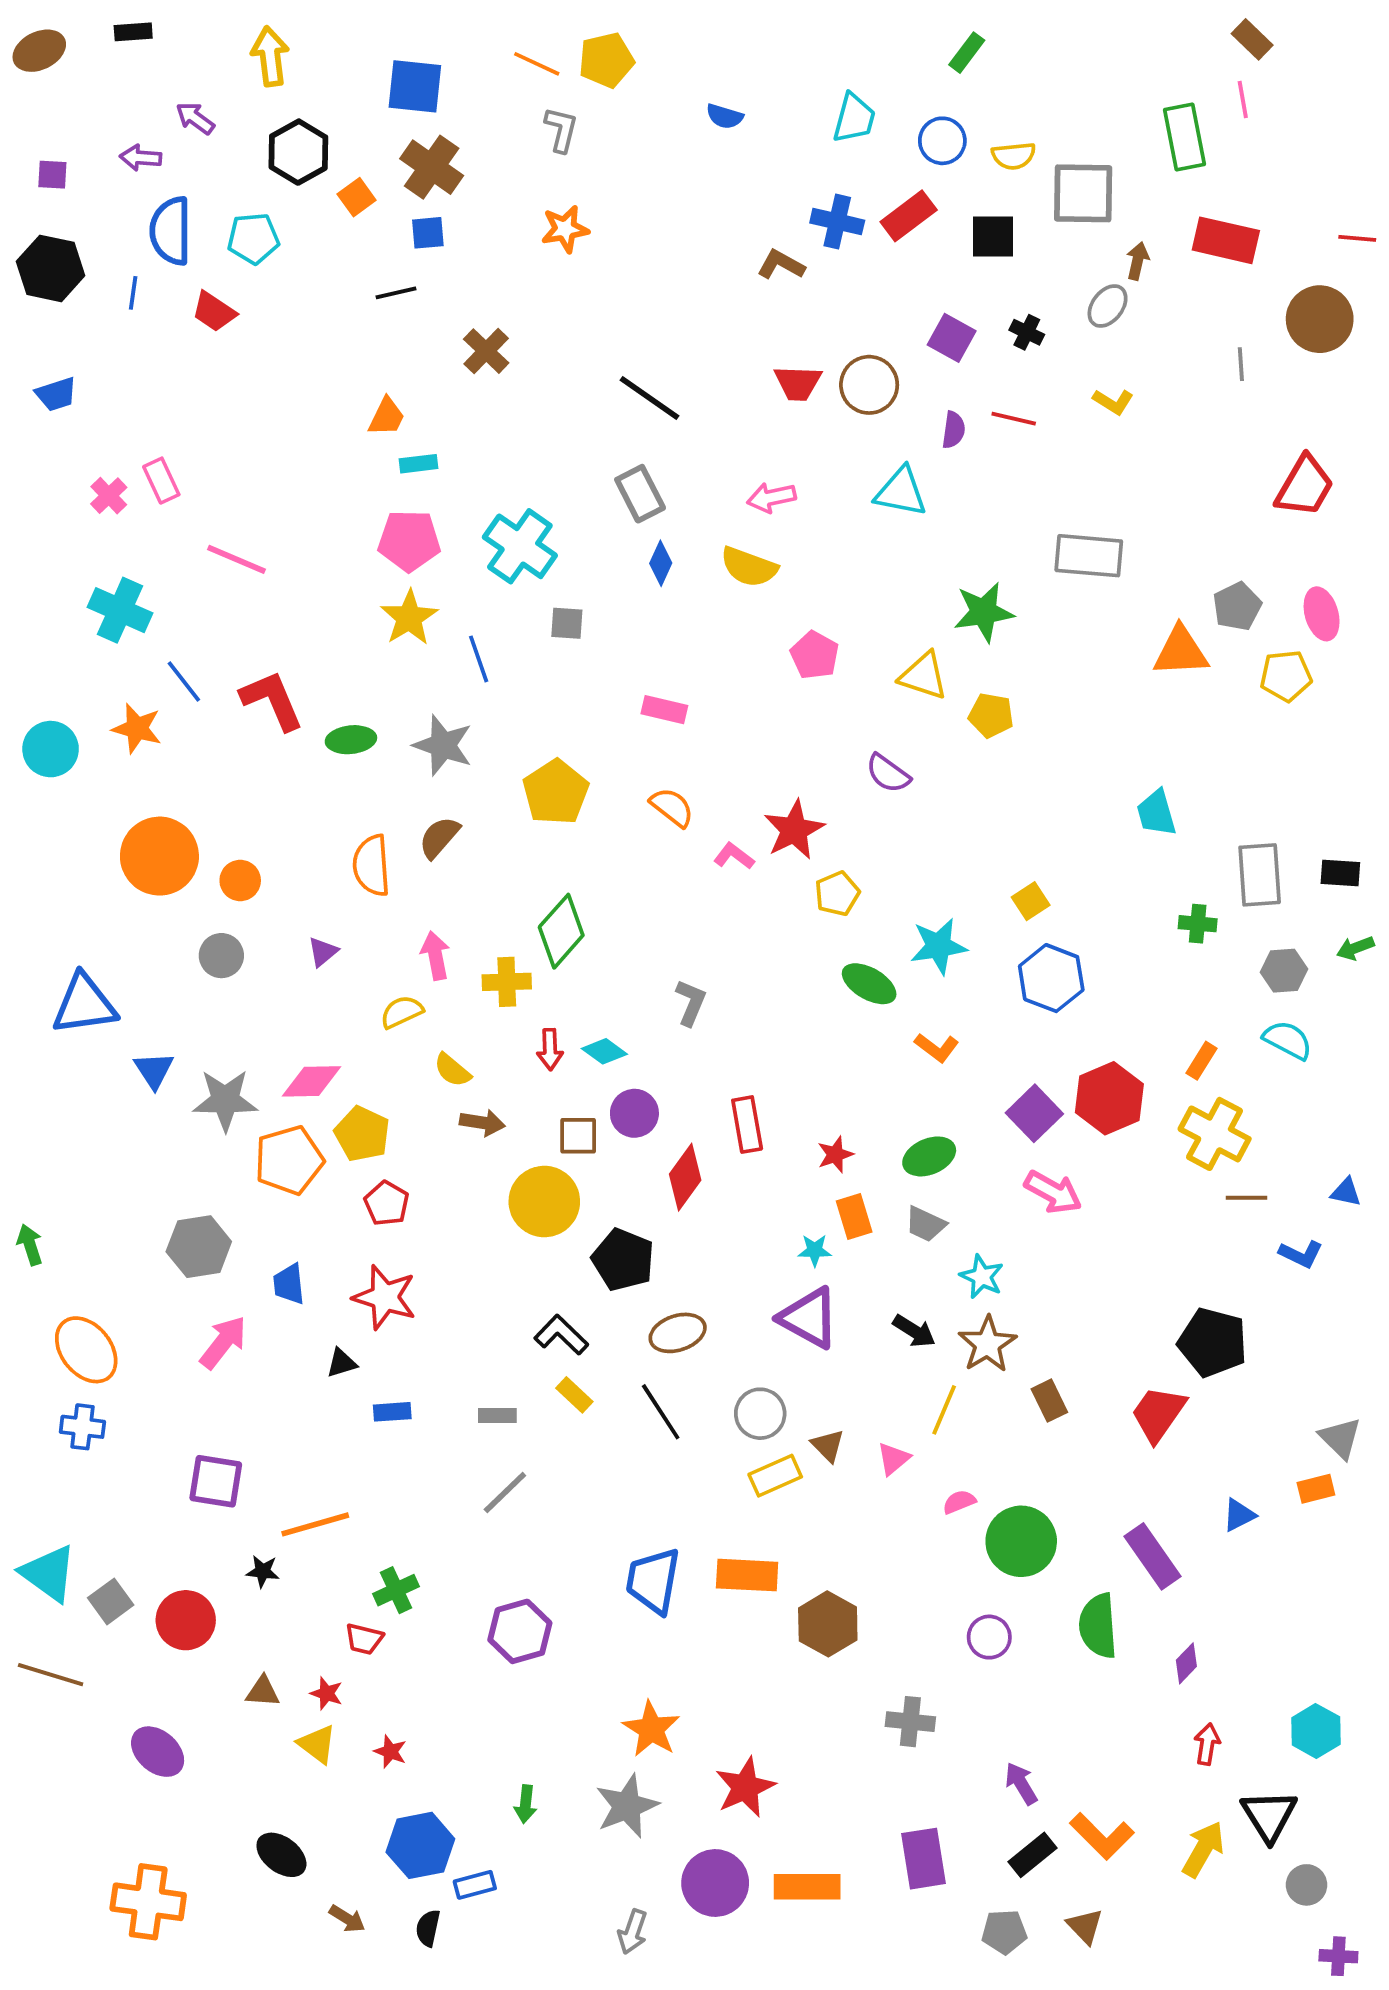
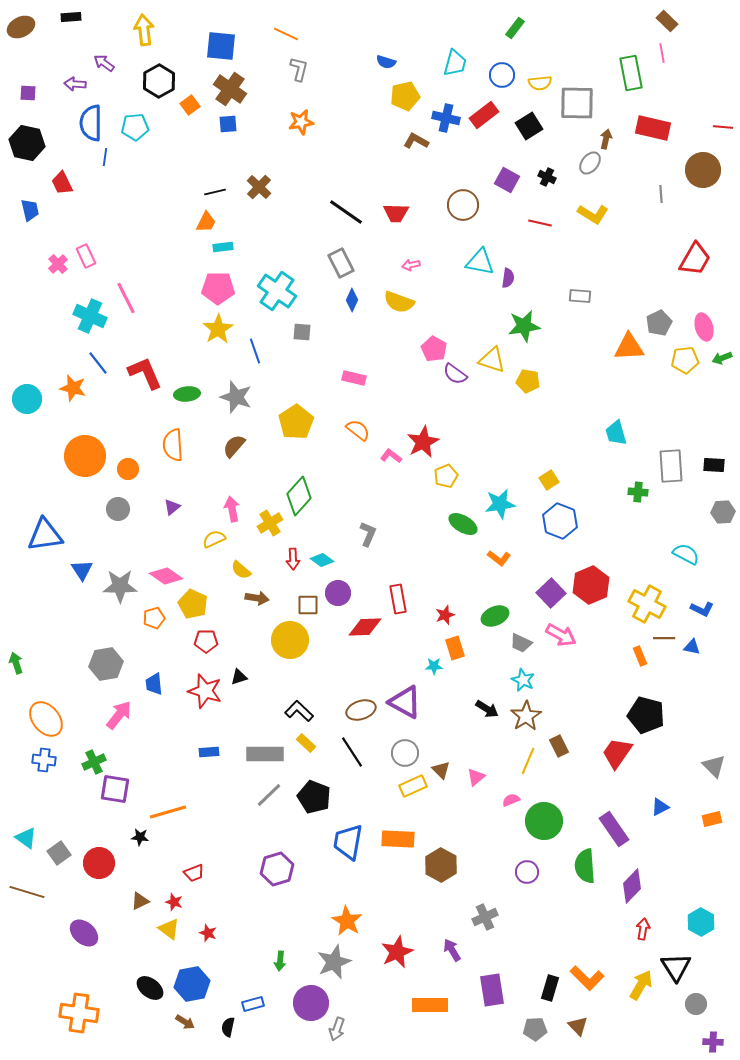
yellow pentagon: (606, 60) -> (405, 96), moved
black square: (993, 237) -> (529, 126), turned -32
blue line: (133, 293) -> (105, 157), moved
black line: (396, 293) -> (215, 192), moved
red trapezoid: (214, 312) -> (62, 183), moved, turned 30
red trapezoid: (798, 383) -> (396, 213), moved
blue trapezoid: (56, 394) -> (30, 210), turned -85
yellow L-shape: (1113, 402) -> (593, 214), size x1.4
purple semicircle: (954, 430) -> (508, 278), moved
pink arrow: (771, 497) -> (411, 265), size x0.7
gray rectangle: (1089, 556) -> (580, 296), size x0.6
pink line: (236, 559) -> (126, 298), turned 40
cyan cross: (120, 610) -> (90, 316), moved
purple semicircle: (888, 773) -> (455, 374), moved
orange semicircle: (372, 865) -> (173, 445), moved
green arrow: (1355, 948) -> (722, 358), moved
gray hexagon: (1284, 971) -> (723, 512), moved
yellow cross: (507, 982) -> (270, 523), turned -30
orange rectangle: (1201, 1061) -> (640, 656), moved, turned -54
pink diamond: (312, 1081) -> (166, 576), turned 36
orange pentagon: (289, 1160) -> (154, 618), size x0.6
red diamond: (685, 1177) -> (365, 627), turned 52
blue triangle: (1346, 1192) -> (692, 647), moved
red pentagon: (387, 1203) -> (206, 641), turned -30
gray trapezoid: (925, 1224) -> (521, 643), moved
blue L-shape: (1301, 1254) -> (702, 609), moved
black pentagon: (623, 1260) -> (314, 797), moved
purple triangle: (809, 1318) -> (405, 702), moved
black triangle: (342, 1363) -> (239, 677), moved
yellow line: (944, 1410) -> (528, 761), moved
gray rectangle: (497, 1416) -> (265, 754), size x1.8
orange rectangle: (1316, 1489) -> (712, 819), moved
cyan triangle: (49, 1573) -> (26, 838), size x0.7
green cross: (396, 1590) -> (94, 762), moved
red trapezoid: (364, 1639) -> (194, 873), turned -35
purple diamond: (1186, 1663) -> (632, 886), size x1.6
brown triangle: (263, 1692) -> (140, 901), turned -30
gray cross: (910, 1722) -> (485, 917), turned -30
purple arrow: (1021, 1784) -> (452, 950), moved
blue hexagon: (420, 1845) -> (192, 984), moved
black rectangle: (1032, 1855) -> (550, 988), turned -35
purple circle: (715, 1883) -> (311, 1003), moved

